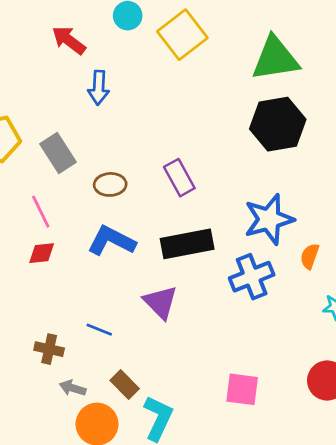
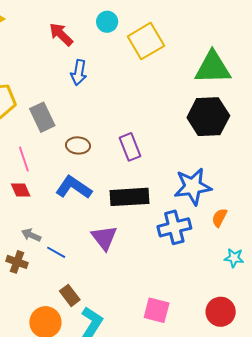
red diamond: (42, 253) -> (21, 190), turned 65
gray arrow: (73, 388) -> (31, 235), moved

